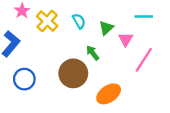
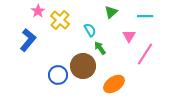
cyan semicircle: (79, 21) -> (90, 30), moved
green triangle: (106, 28) -> (111, 12), moved
blue circle: (24, 79) -> (58, 75), moved

